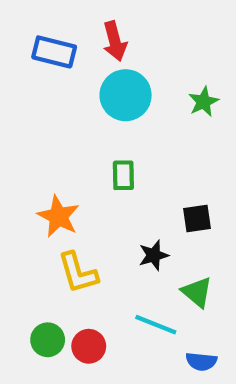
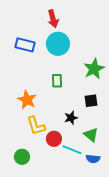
blue rectangle: (54, 52) -> (25, 45), moved
green star: (203, 102) -> (94, 69), moved, size x1.5
red circle: (89, 346) -> (54, 139), moved
blue semicircle: (201, 361) -> (93, 159), moved

